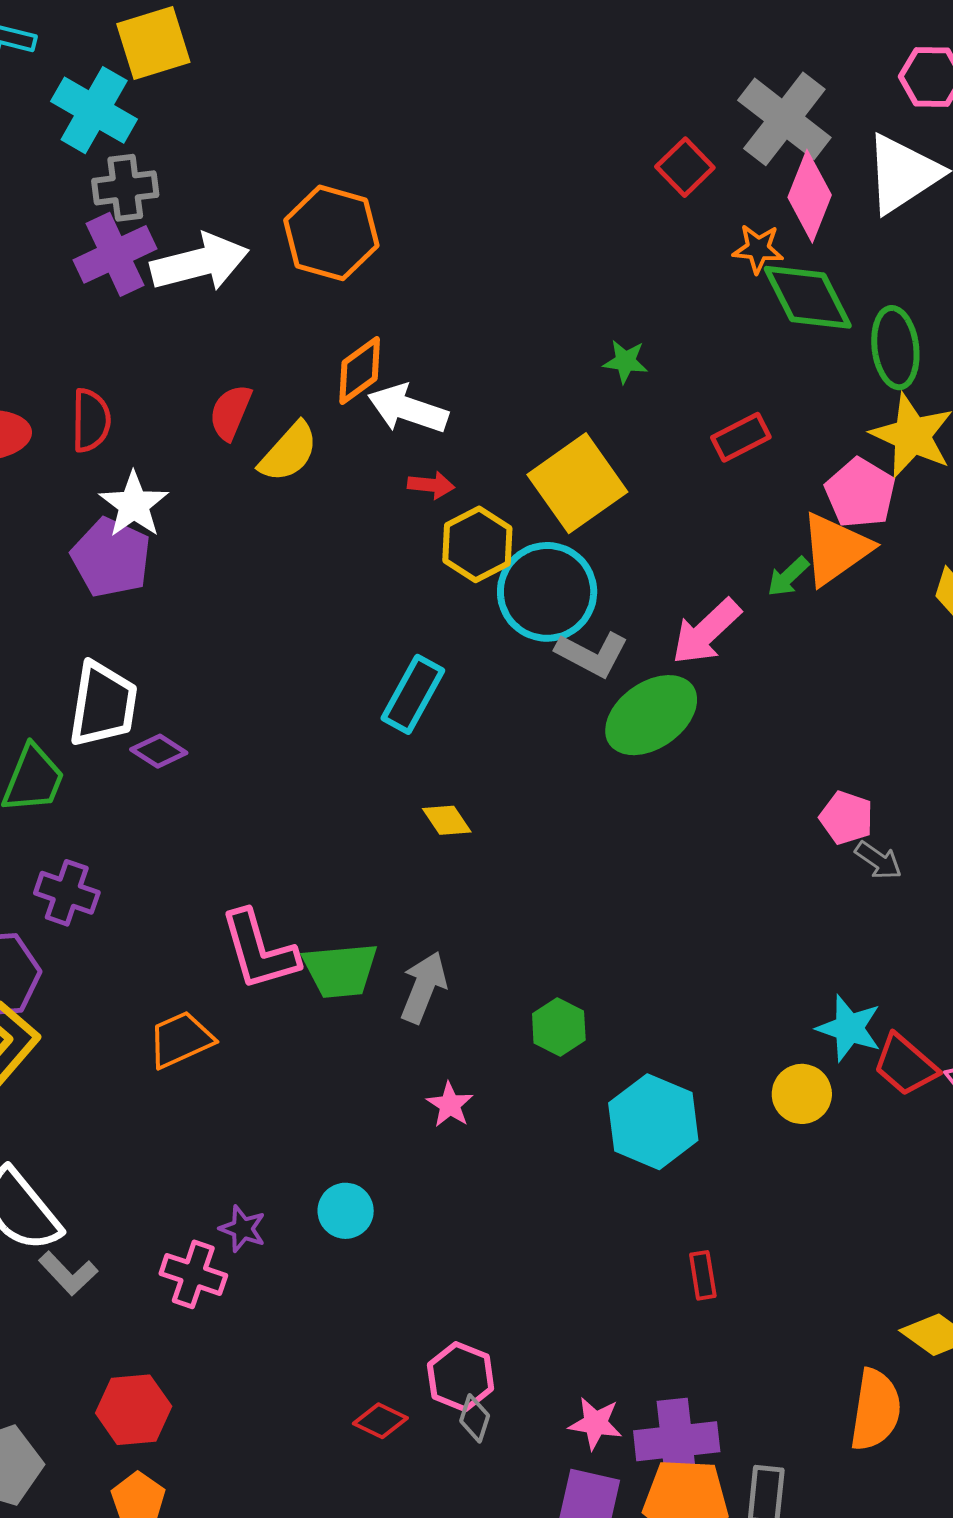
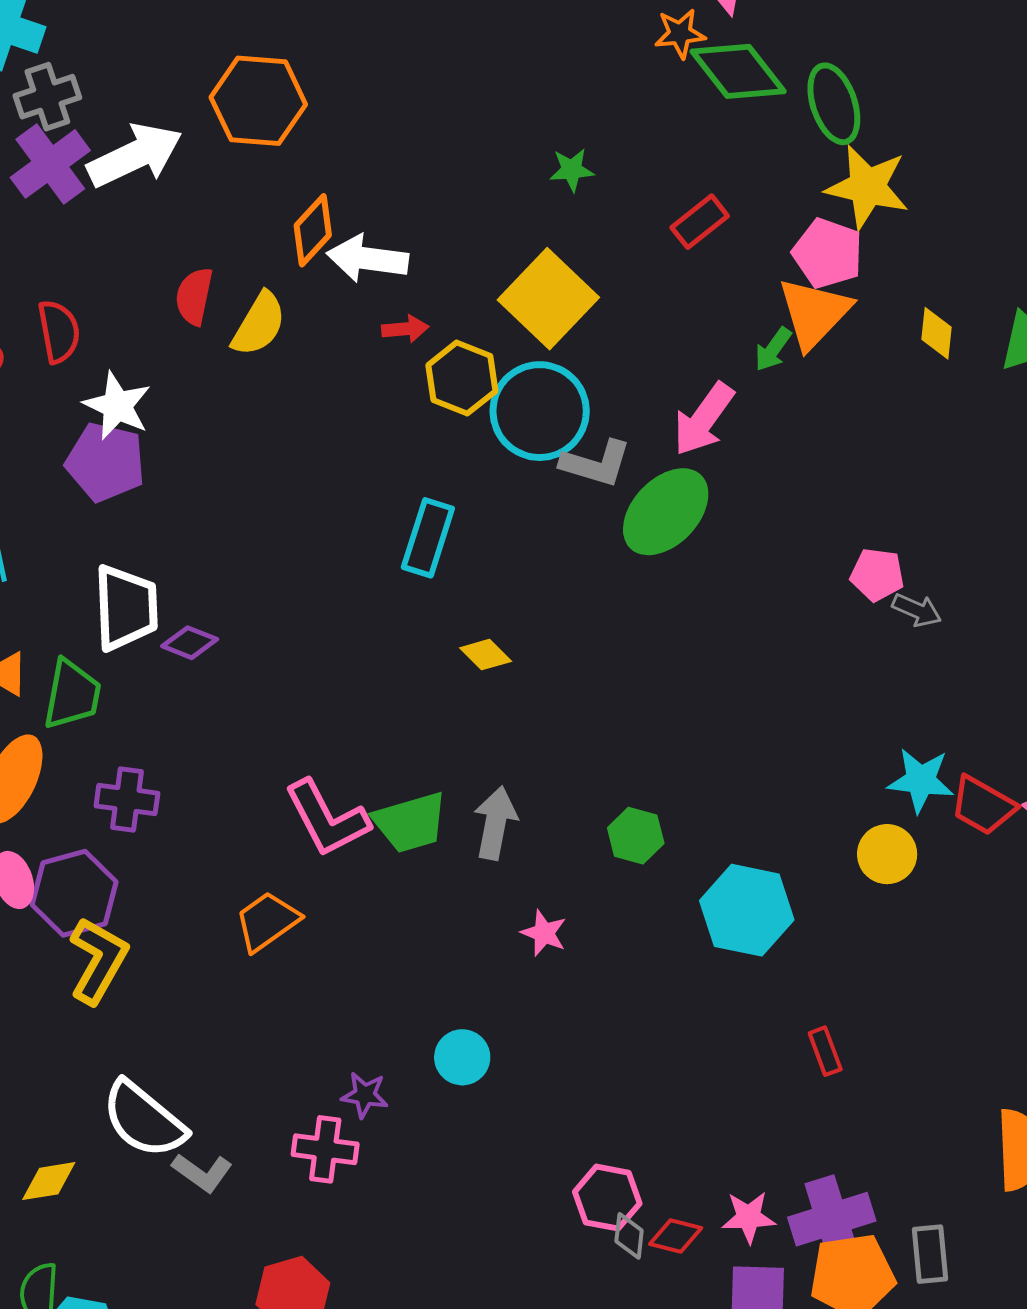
red diamond: (380, 1421) -> (676, 1236), moved

